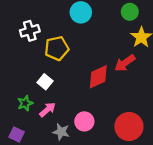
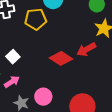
yellow pentagon: (57, 48) -> (36, 19), moved
red diamond: (98, 77) -> (61, 58), turned 50

